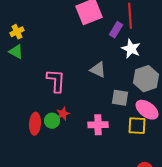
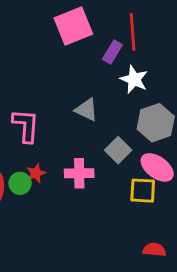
gray square: (120, 98) -> (118, 150), turned 36
pink cross: (98, 125) -> (79, 173), moved

